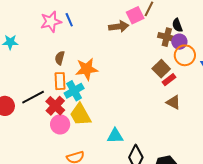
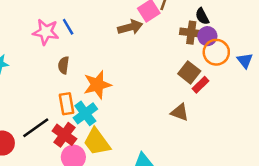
pink star: (51, 22) -> (46, 32), turned 30
brown semicircle: (60, 58) -> (64, 65), moved
brown triangle: (173, 102) -> (180, 112), moved

